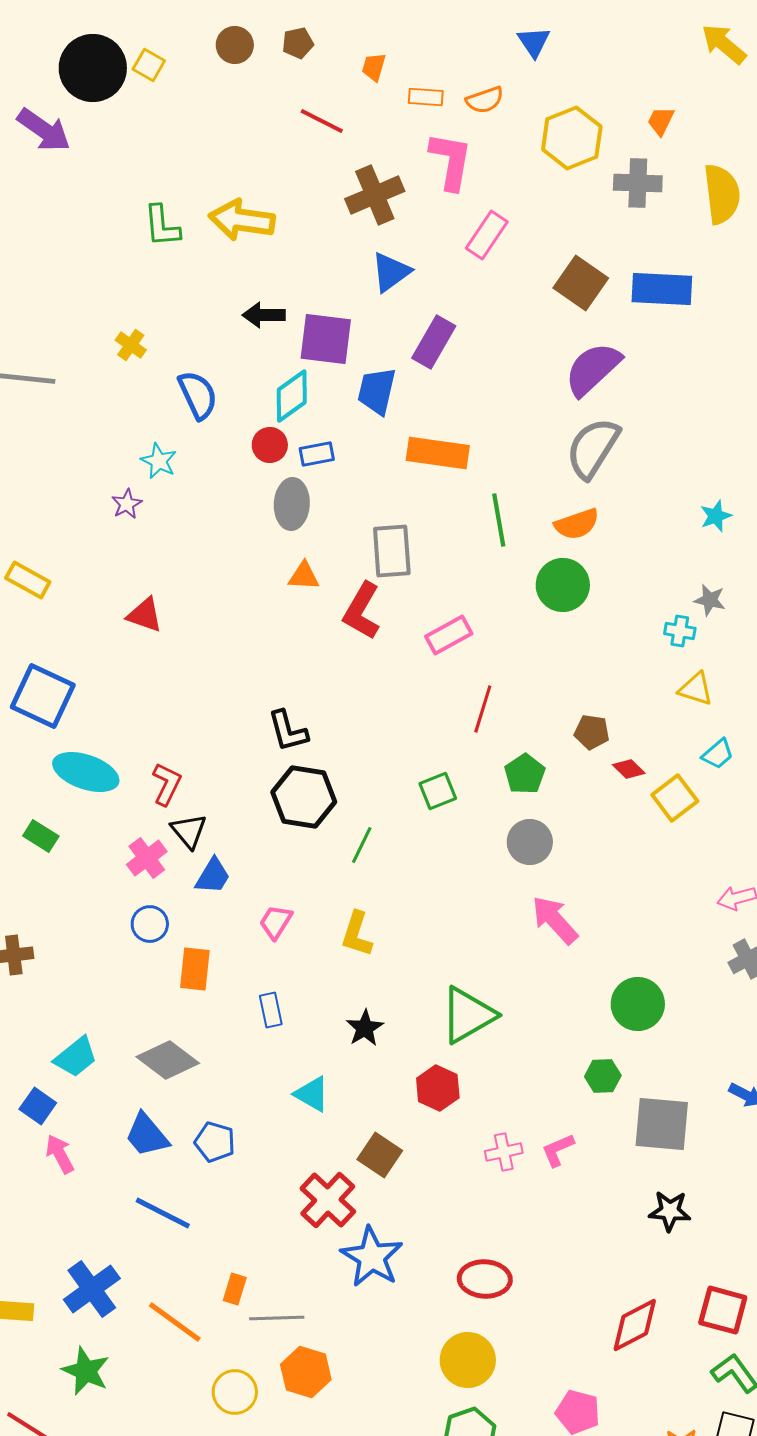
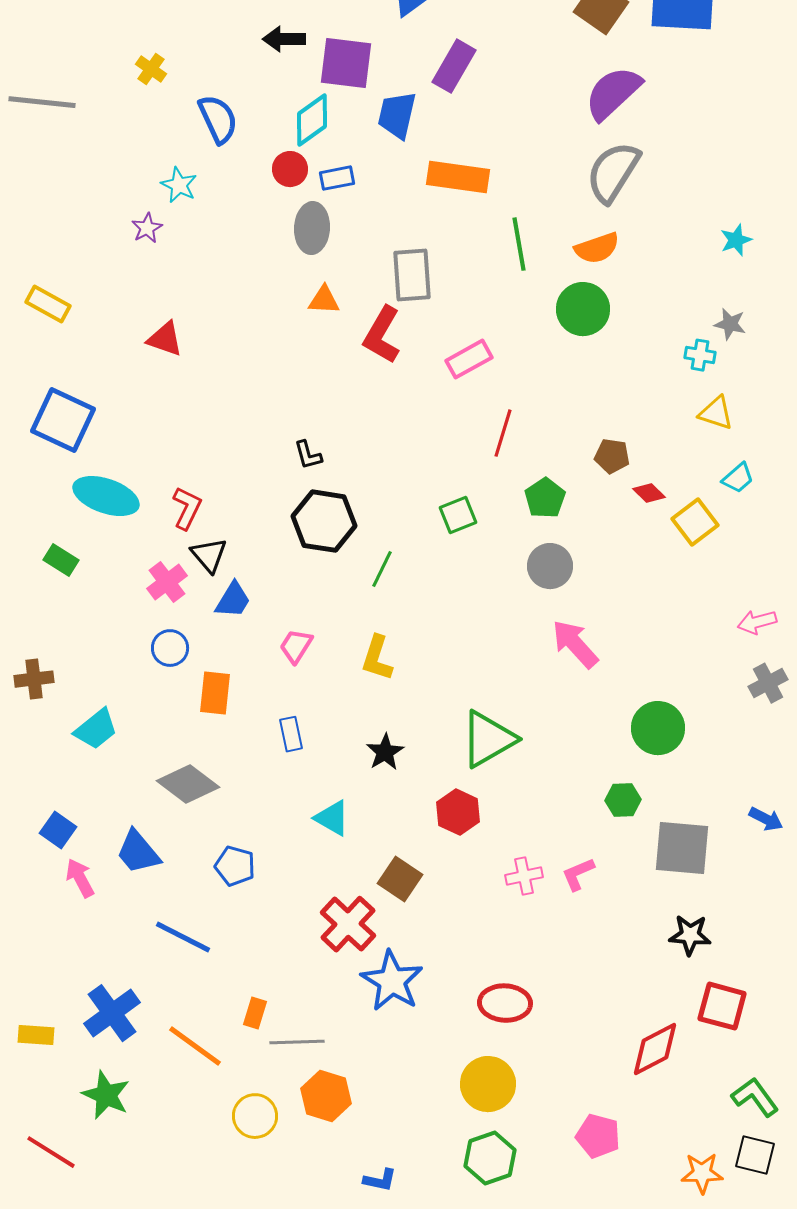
black L-shape: (288, 731) -> (308, 455), size x0.7
cyan trapezoid: (76, 1057) -> (96, 729), moved
blue trapezoid: (147, 1135) -> (138, 852), moved
red square: (723, 1310) -> (722, 1006), moved

